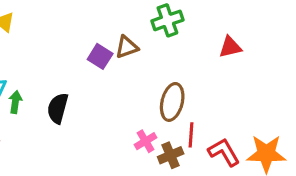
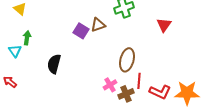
red triangle: (230, 47) -> (164, 25), turned -42
green arrow: (15, 102) -> (27, 38), moved
red L-shape: (224, 152) -> (160, 92), turned 145

